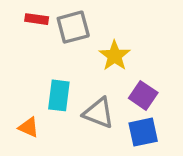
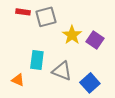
purple square: (143, 95) -> (95, 40), moved
blue square: (143, 132) -> (90, 83), turned -30

